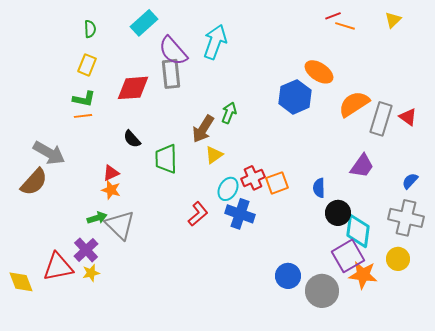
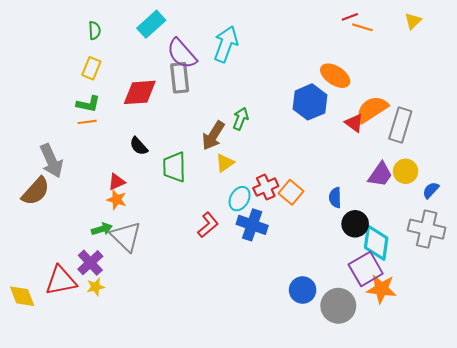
red triangle: (408, 117) -> (354, 123), moved
gray arrow: (49, 153) -> (51, 161), turned 36
orange square: (277, 183) -> (291, 192), turned -30
yellow circle: (398, 259) -> (406, 171), moved

